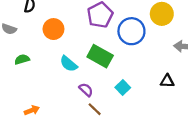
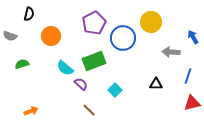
green rectangle: (100, 56) -> (94, 61), turned -50
purple semicircle: (86, 90) -> (81, 84), moved

